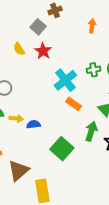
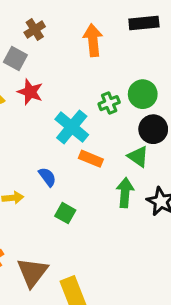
orange arrow: (92, 26) -> (93, 40), size x1.5
blue semicircle: (34, 124) -> (47, 177), moved, turned 72
green square: (62, 149) -> (65, 213), moved, size x0.6

